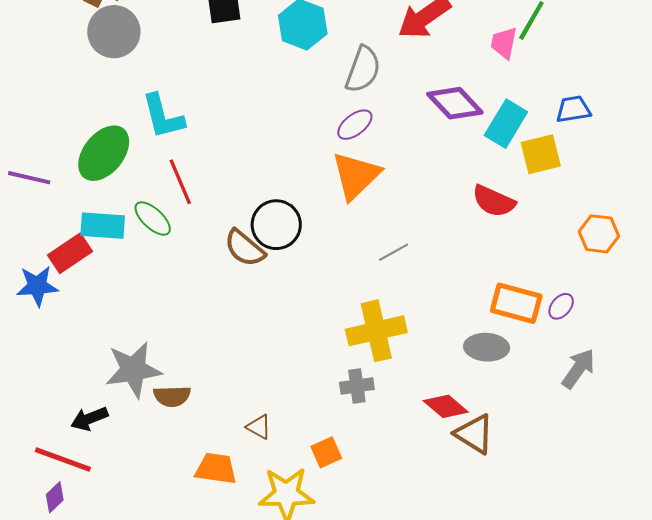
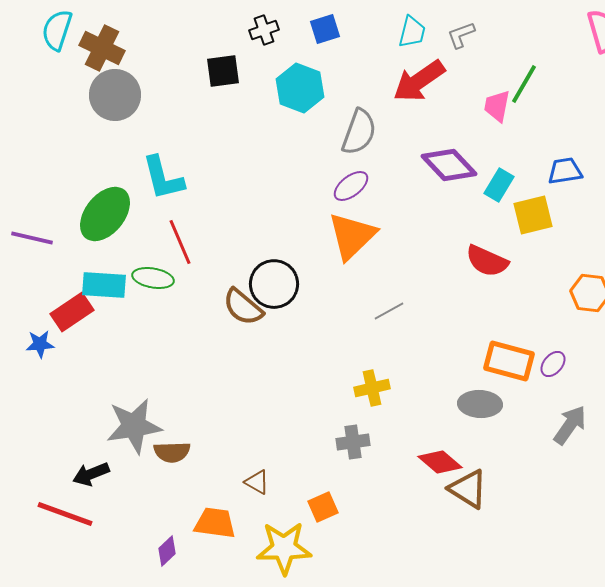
cyan rectangle: (506, 124) -> (499, 185), size x0.7
green ellipse: (153, 219) -> (153, 278), turned -33
blue star: (37, 286) -> (40, 344), size x0.7
yellow cross: (376, 331) -> (372, 388), size x0.6
purple diamond: (55, 497) -> (167, 551), moved

